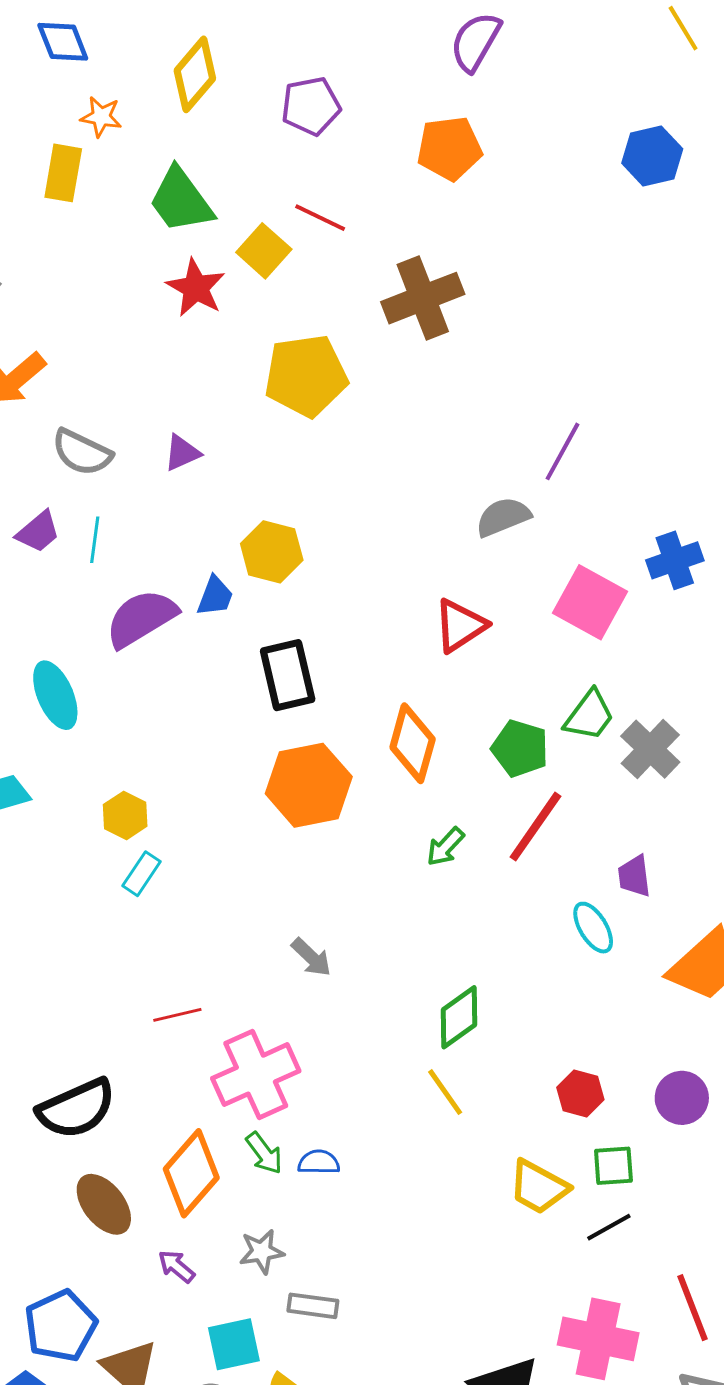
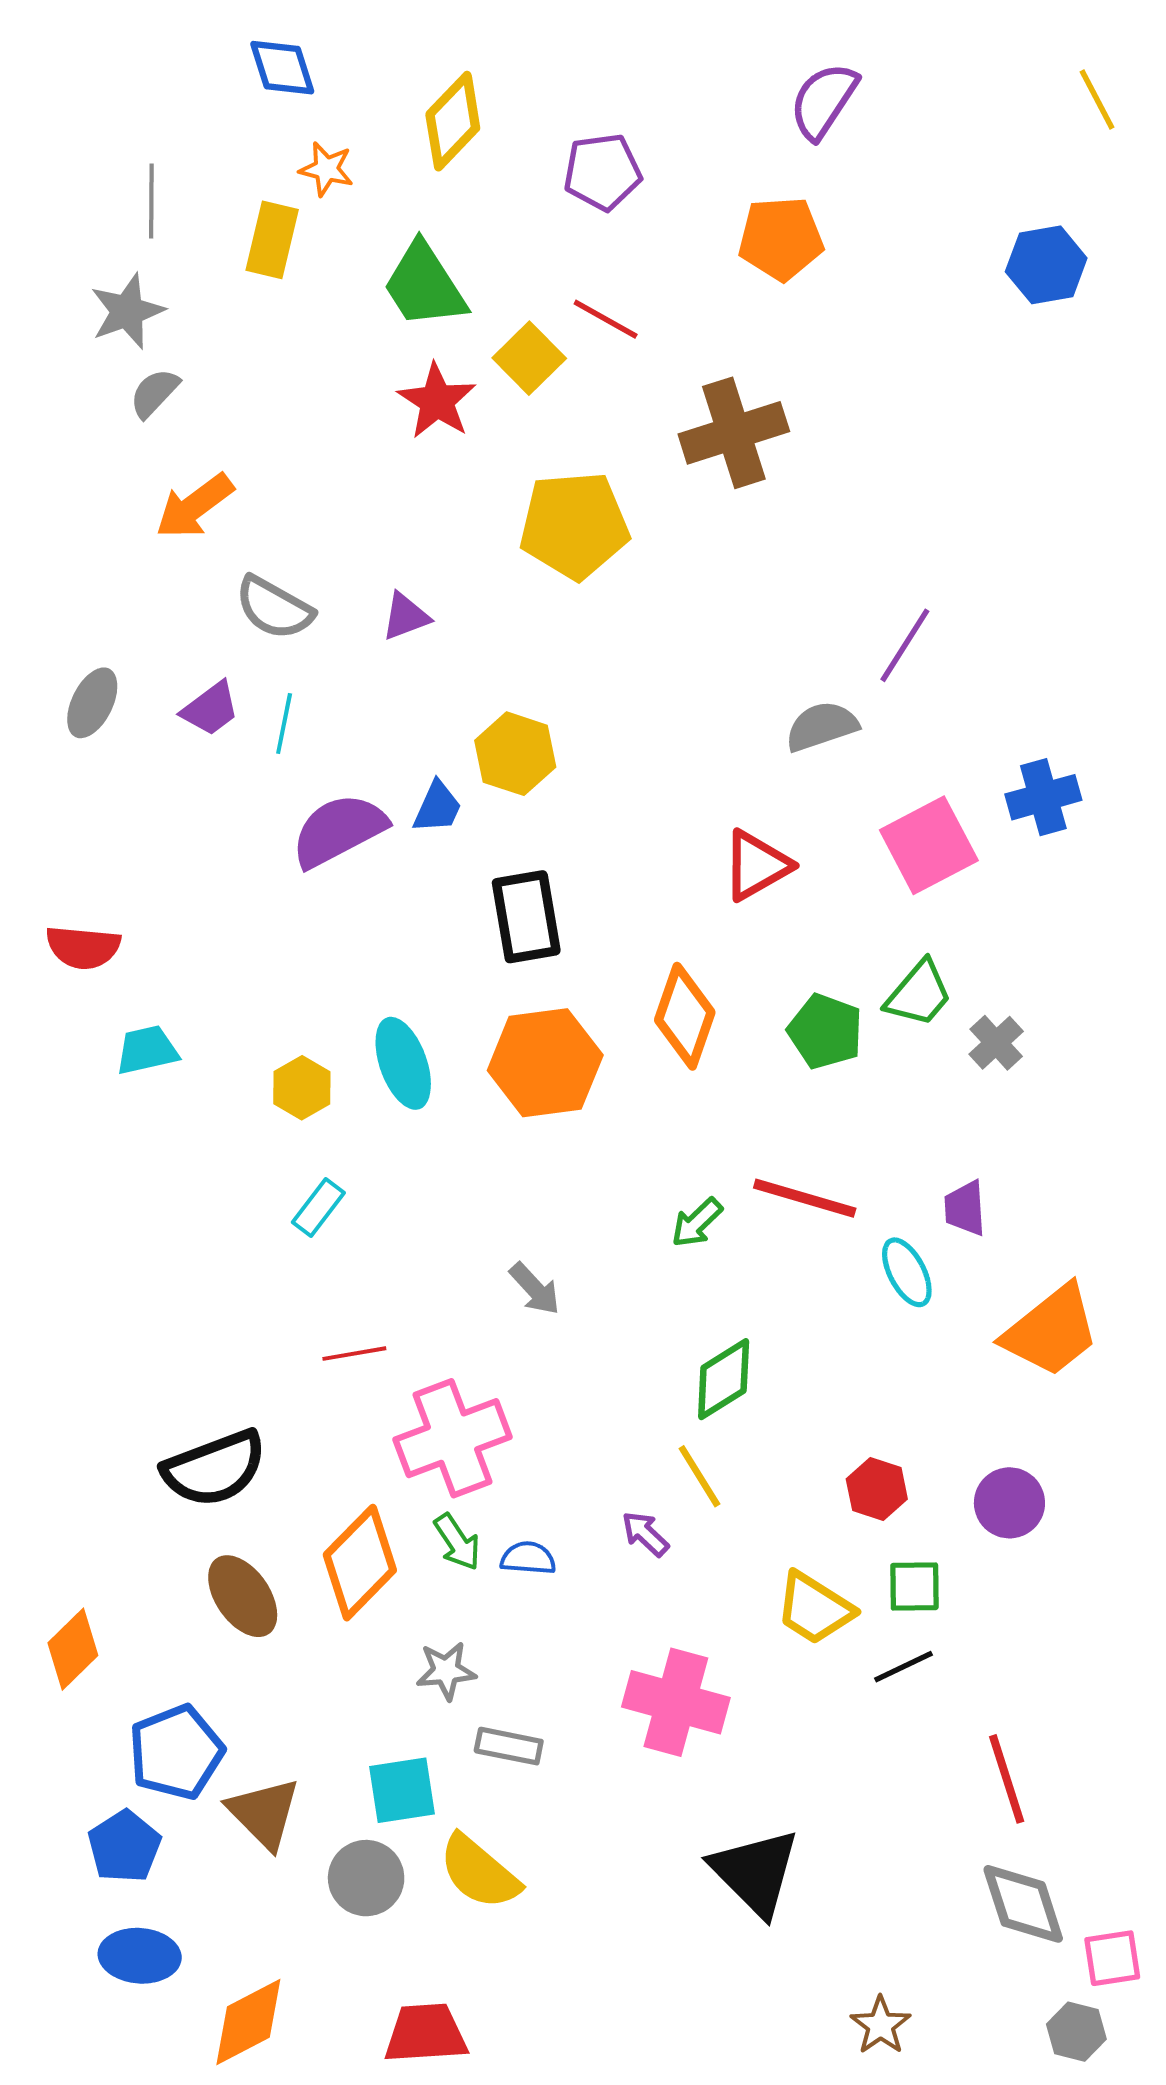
pink square: (590, 602) -> (929, 845), turned 30
cyan ellipse: (55, 695) -> (403, 1063), moved
gray cross: (650, 749) -> (996, 1043), size x0.7
red line: (535, 827) -> (805, 1198), moved, turned 68
green arrow: (445, 847) -> (697, 1223), moved
cyan rectangle: (141, 874) -> (318, 1207), moved
purple arrow: (176, 1266) -> (645, 1534), moved
pink cross: (598, 1339) -> (676, 1702), moved

